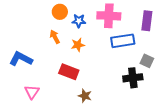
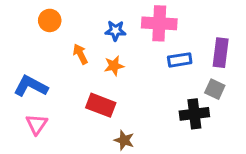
orange circle: (60, 12) -> (50, 20), moved
purple rectangle: (147, 21) -> (221, 53), moved
blue rectangle: (123, 41) -> (180, 60), size x0.7
pink triangle: (32, 92) -> (37, 124), moved

